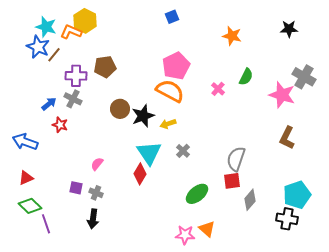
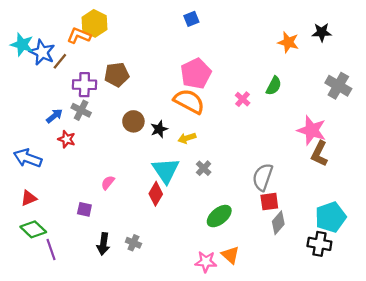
cyan star: (46, 27) -> (22, 45), moved
orange star: (232, 36) -> (288, 42), moved
pink star: (282, 95) -> (312, 130), moved
black star: (143, 116) -> (159, 129), size x0.7
red square: (232, 181) -> (269, 202), moved
gray cross: (96, 193) -> (133, 243), moved

